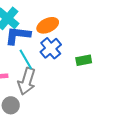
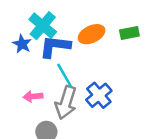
blue cross: (51, 48) -> (99, 95), moved
green rectangle: (84, 60) -> (129, 33), moved

